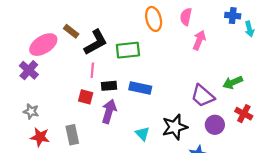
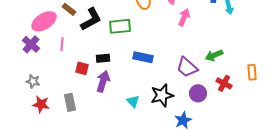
pink line: (92, 70) -> (62, 44), moved
blue rectangle: (140, 88) -> (143, 57), moved

